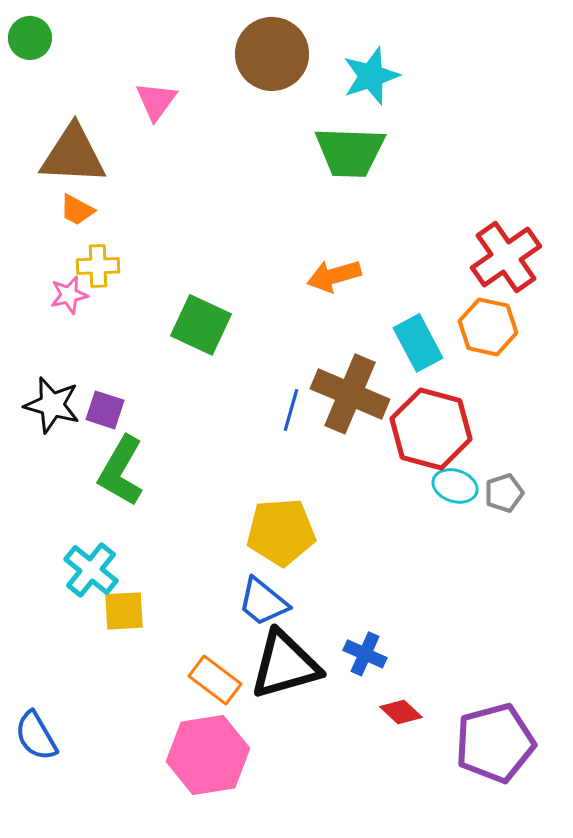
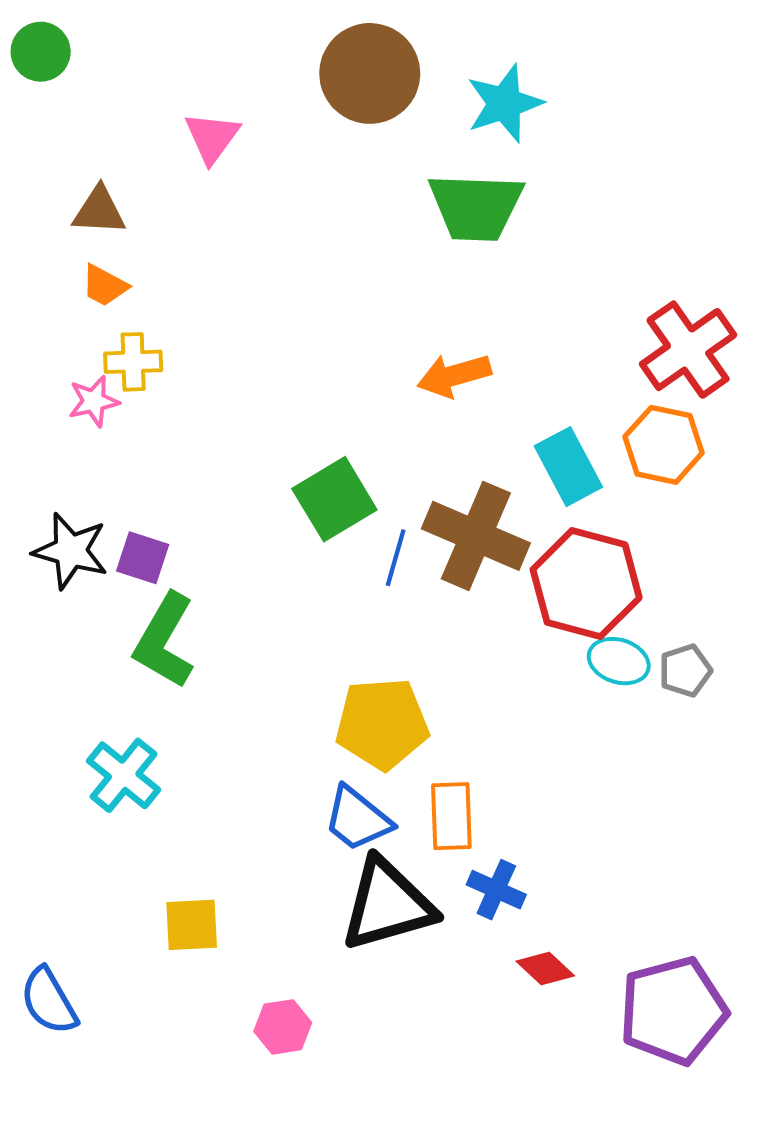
brown triangle: (73, 155) -> (99, 211), size x0.6
green square: (201, 325) -> (334, 499), moved, turned 34
yellow square: (124, 611) -> (192, 925), moved
orange rectangle: (215, 680) -> (451, 816), moved, turned 51
pink hexagon: (208, 755) -> (283, 1027), size x0.5

